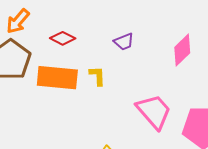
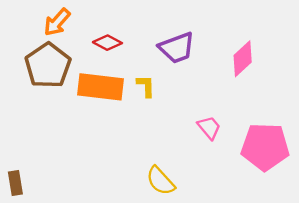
purple trapezoid: (124, 42) -> (177, 48), size x1.6
pink trapezoid: (154, 111) -> (209, 128), size x0.6

